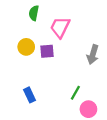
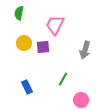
green semicircle: (34, 13) -> (19, 13), moved
green line: (75, 93) -> (63, 79), moved

